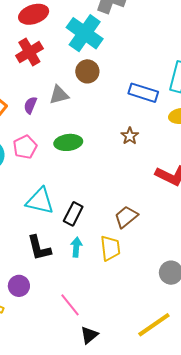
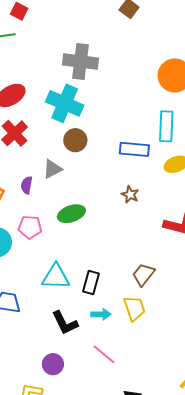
pink pentagon: (25, 147) -> (30, 227), turned -30
cyan arrow: (76, 247) -> (101, 314), turned 96
pink line: (70, 305) -> (104, 354), moved

